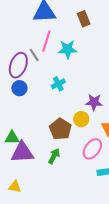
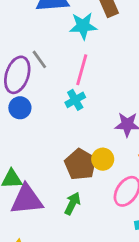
pink line: (46, 41) -> (82, 70), moved
cyan star: (68, 49) -> (83, 26), moved
yellow circle: (81, 119) -> (103, 159), moved

